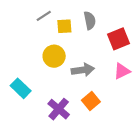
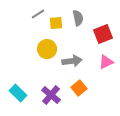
cyan rectangle: (21, 88) -> (18, 93), moved

